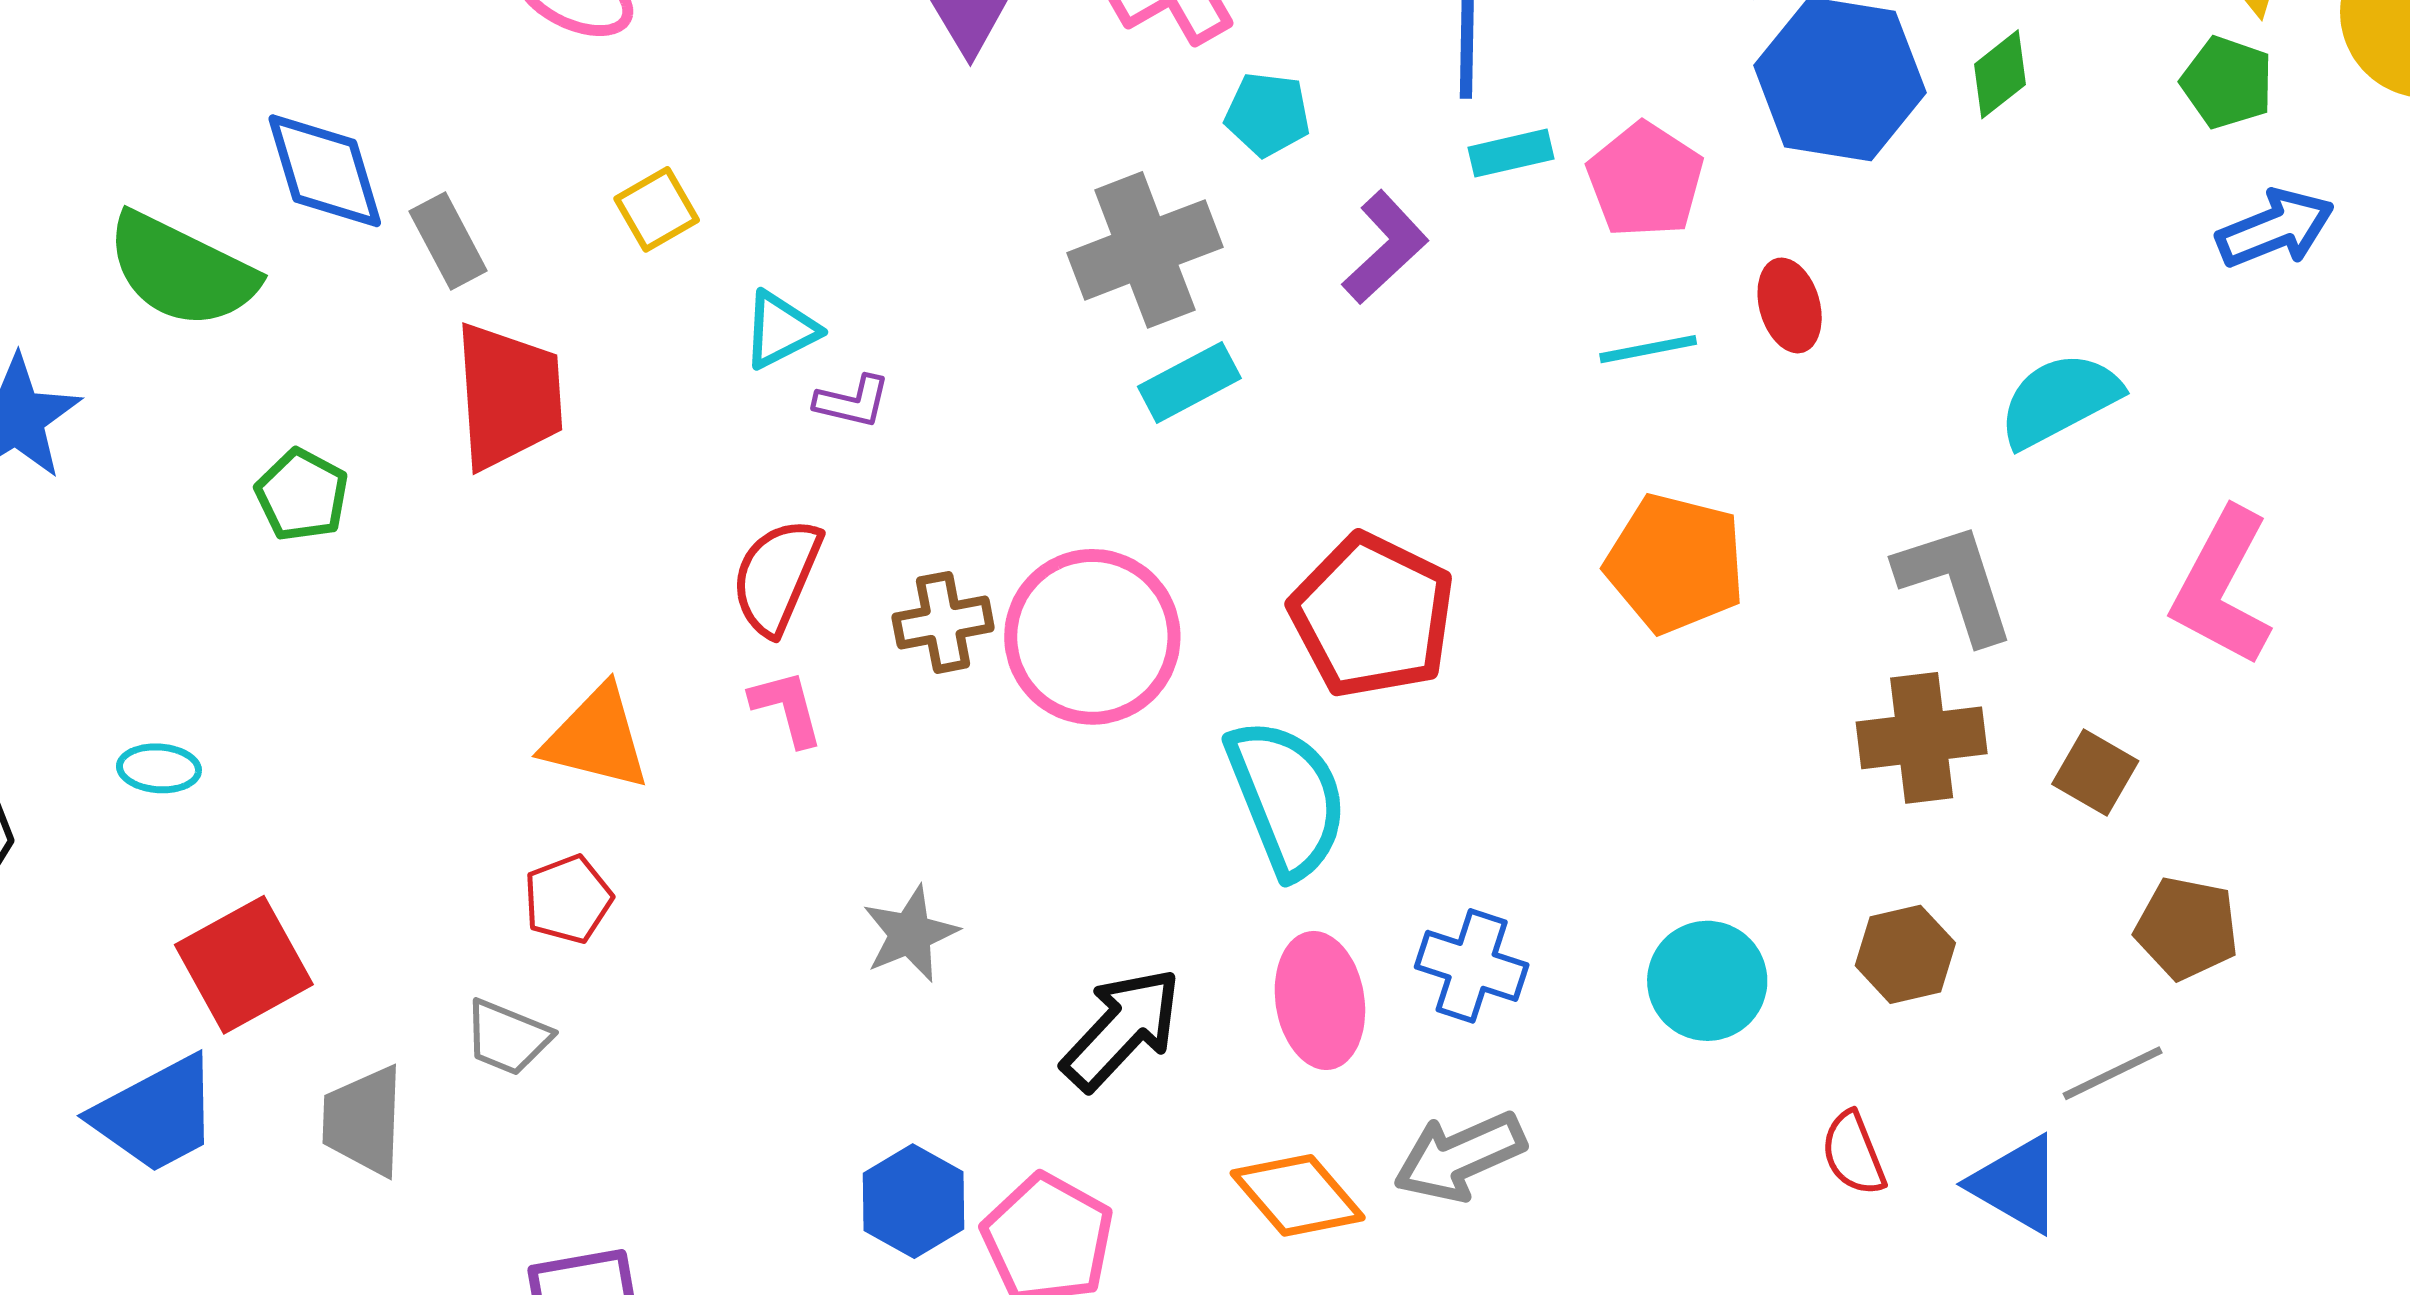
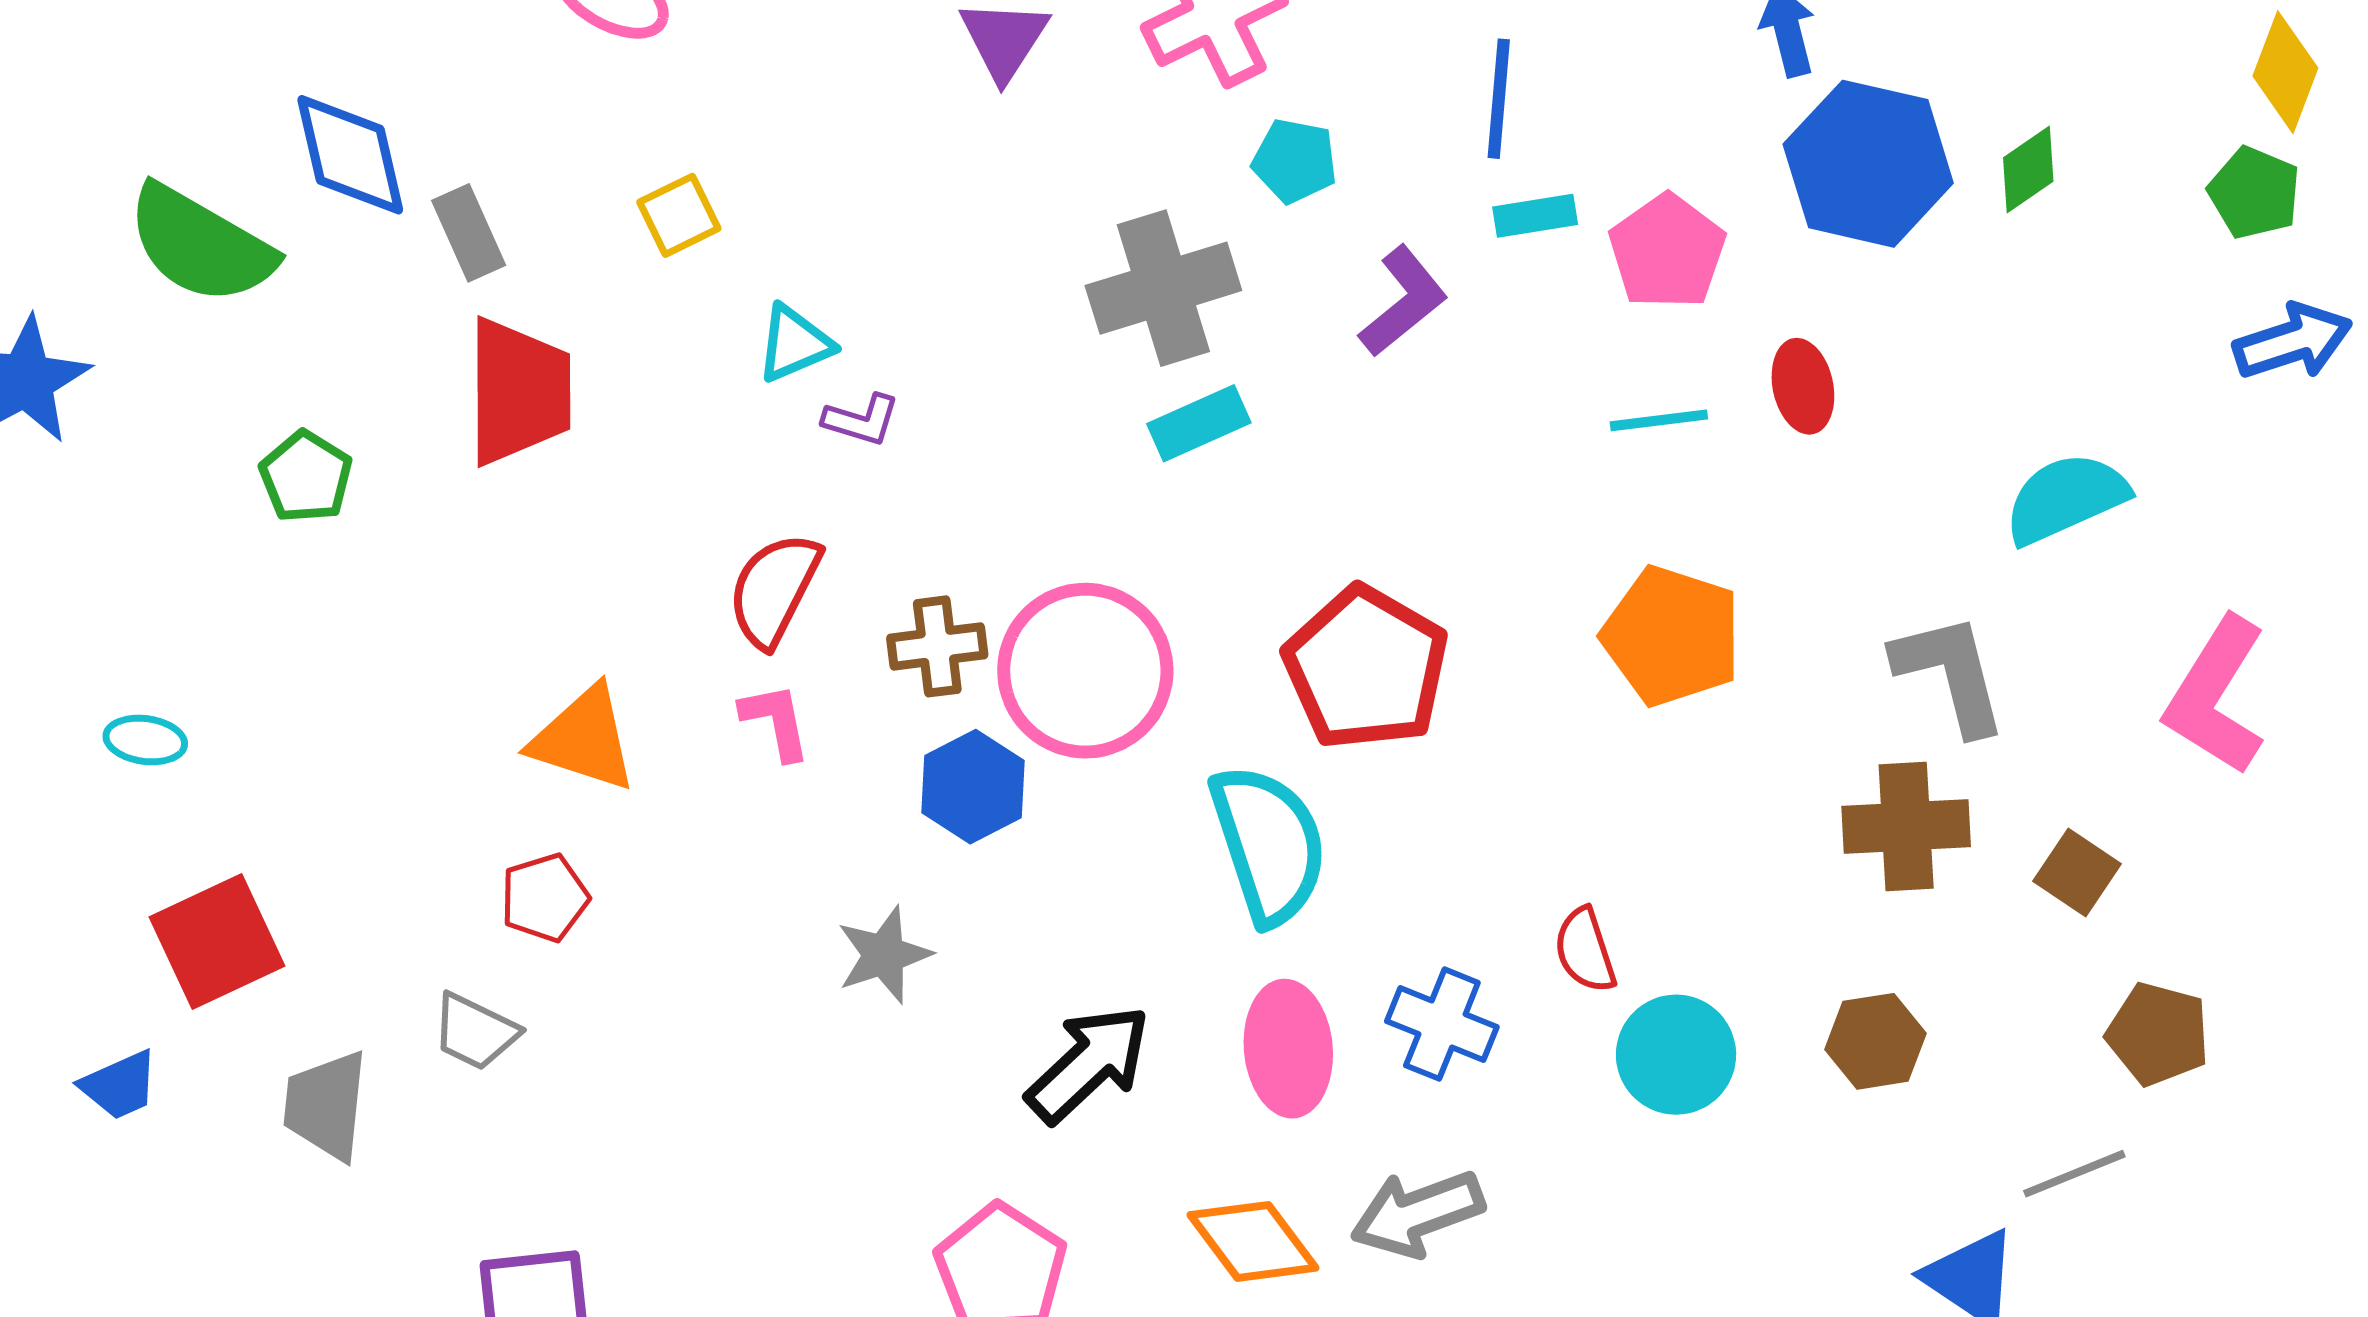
blue trapezoid: (156, 1114) -> (120, 1085), size x0.6
red semicircle: (1853, 1154) -> (1585, 950), moved
blue hexagon: (913, 1201) -> (973, 787), moved

